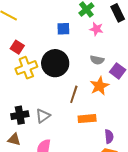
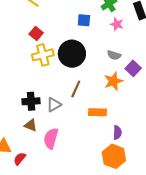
brown line: (74, 94) -> (76, 89), moved
brown triangle: (14, 139) -> (31, 125), moved

